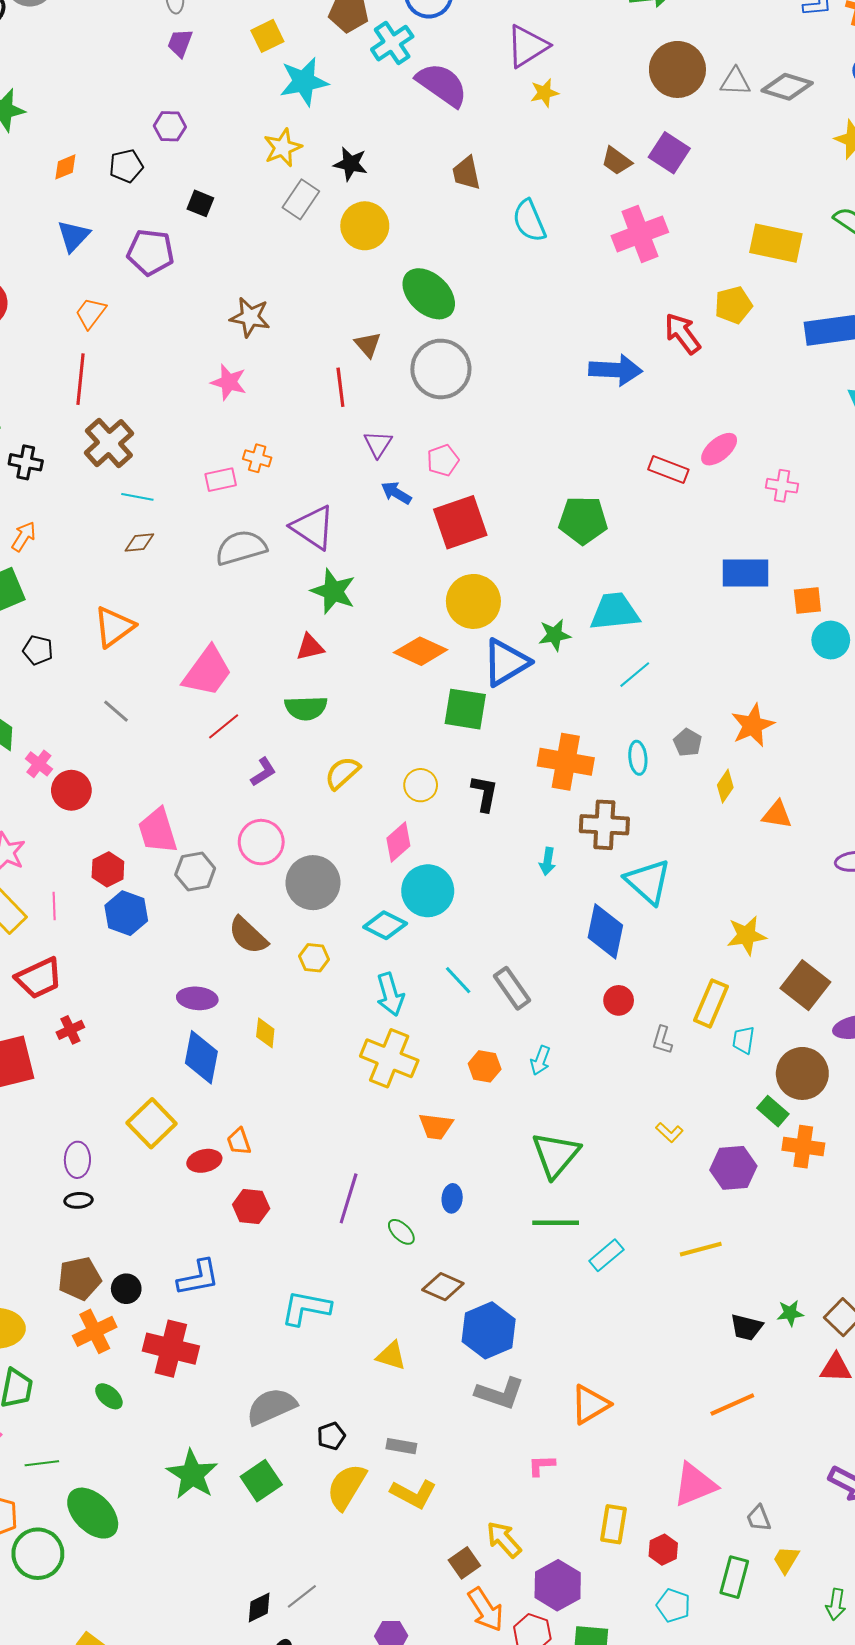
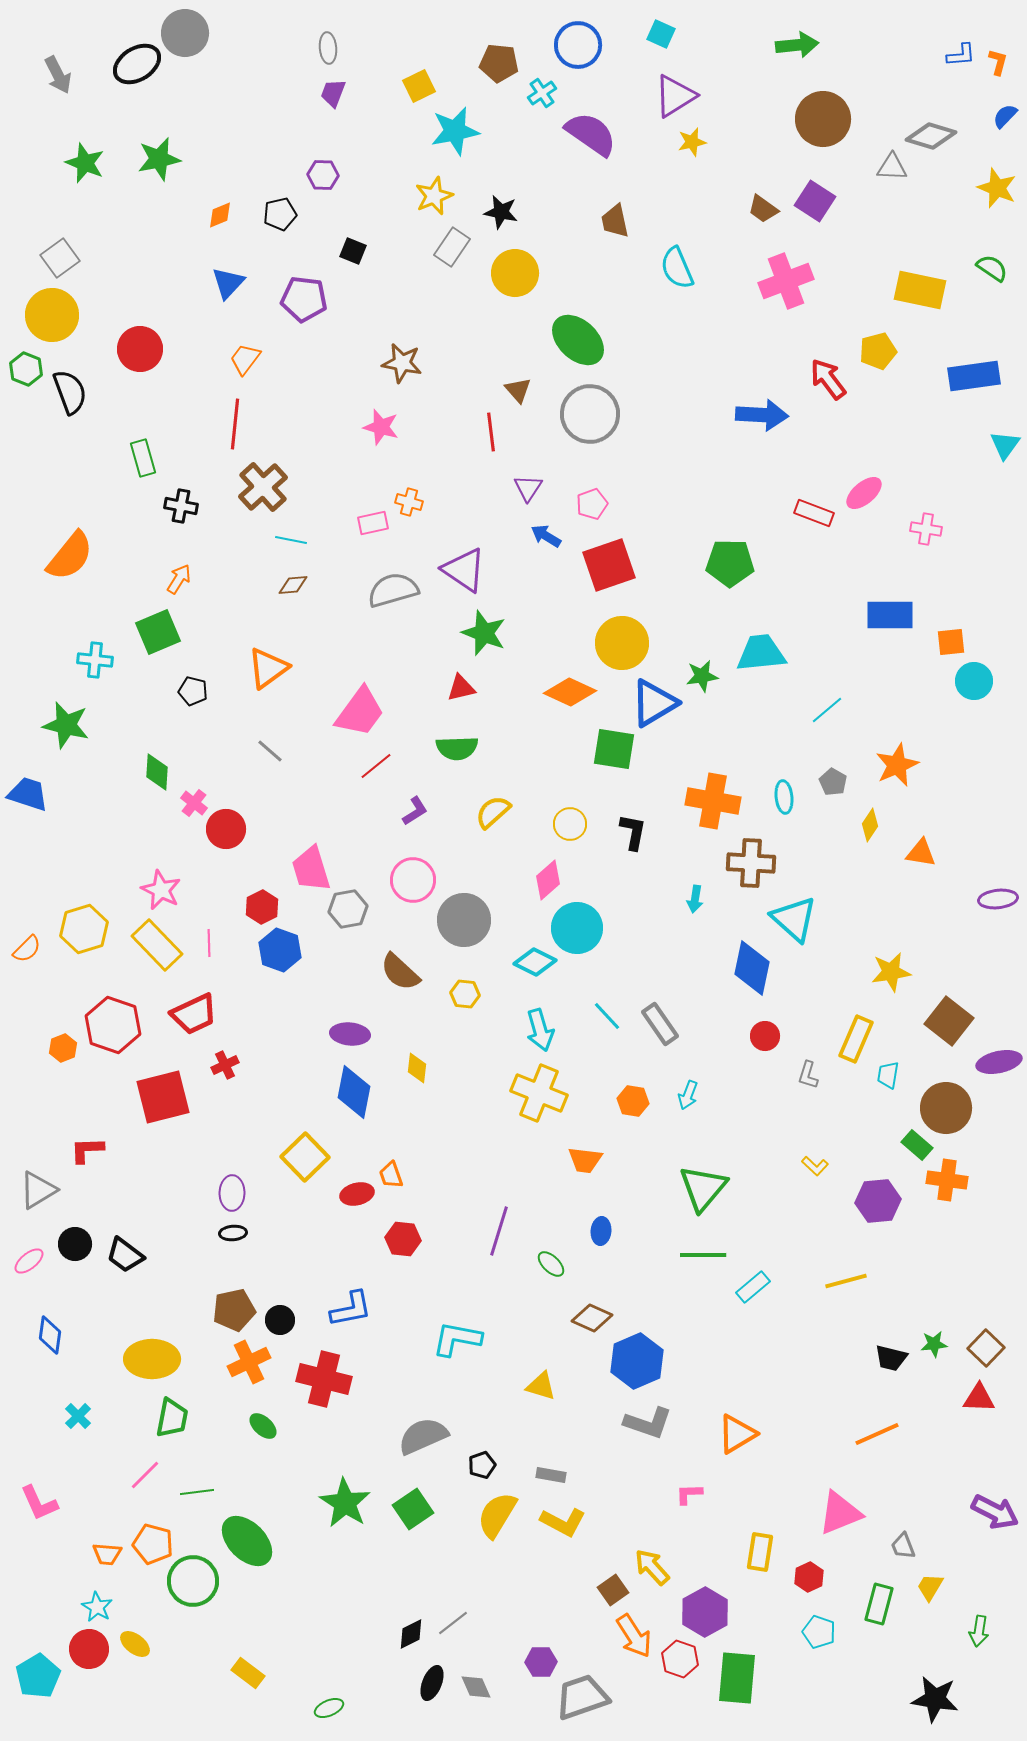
cyan cross: (392, 43) -> (542, 93), size x0.7
gray triangle: (735, 82) -> (892, 167), moved
cyan line: (635, 675) -> (827, 710), moved

